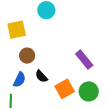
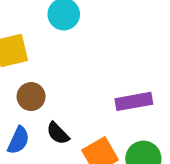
purple rectangle: (84, 60) -> (134, 101), turned -60

